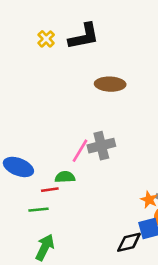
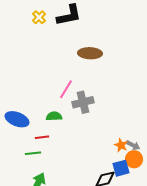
pink line: (80, 151) -> (66, 89), moved
green semicircle: (65, 177) -> (54, 116), moved

